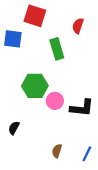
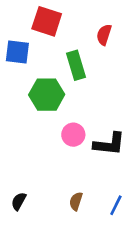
green hexagon: (35, 86) -> (47, 95), moved
black semicircle: (14, 128) -> (19, 201), moved

